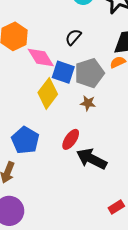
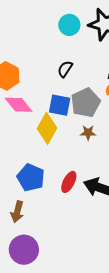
pink diamond: (41, 57) -> (19, 105), moved
red ellipse: (71, 139) -> (69, 182), moved

